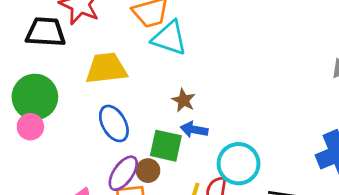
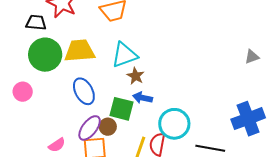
black trapezoid: (46, 32) -> (36, 23), size x0.7
cyan triangle: (169, 38) -> (124, 55), moved, turned -40
green circle: (35, 97) -> (45, 55), moved

